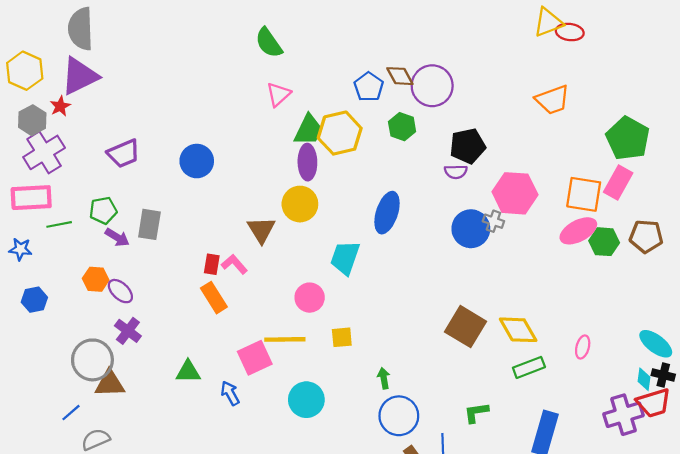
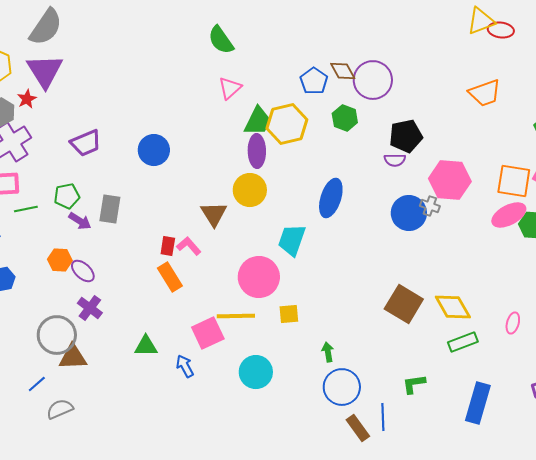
gray semicircle: (81, 29) -> (46, 27), turned -144
purple triangle: (80, 76) -> (45, 71), turned -36
pink circle: (310, 298) -> (259, 277), size x1.5

